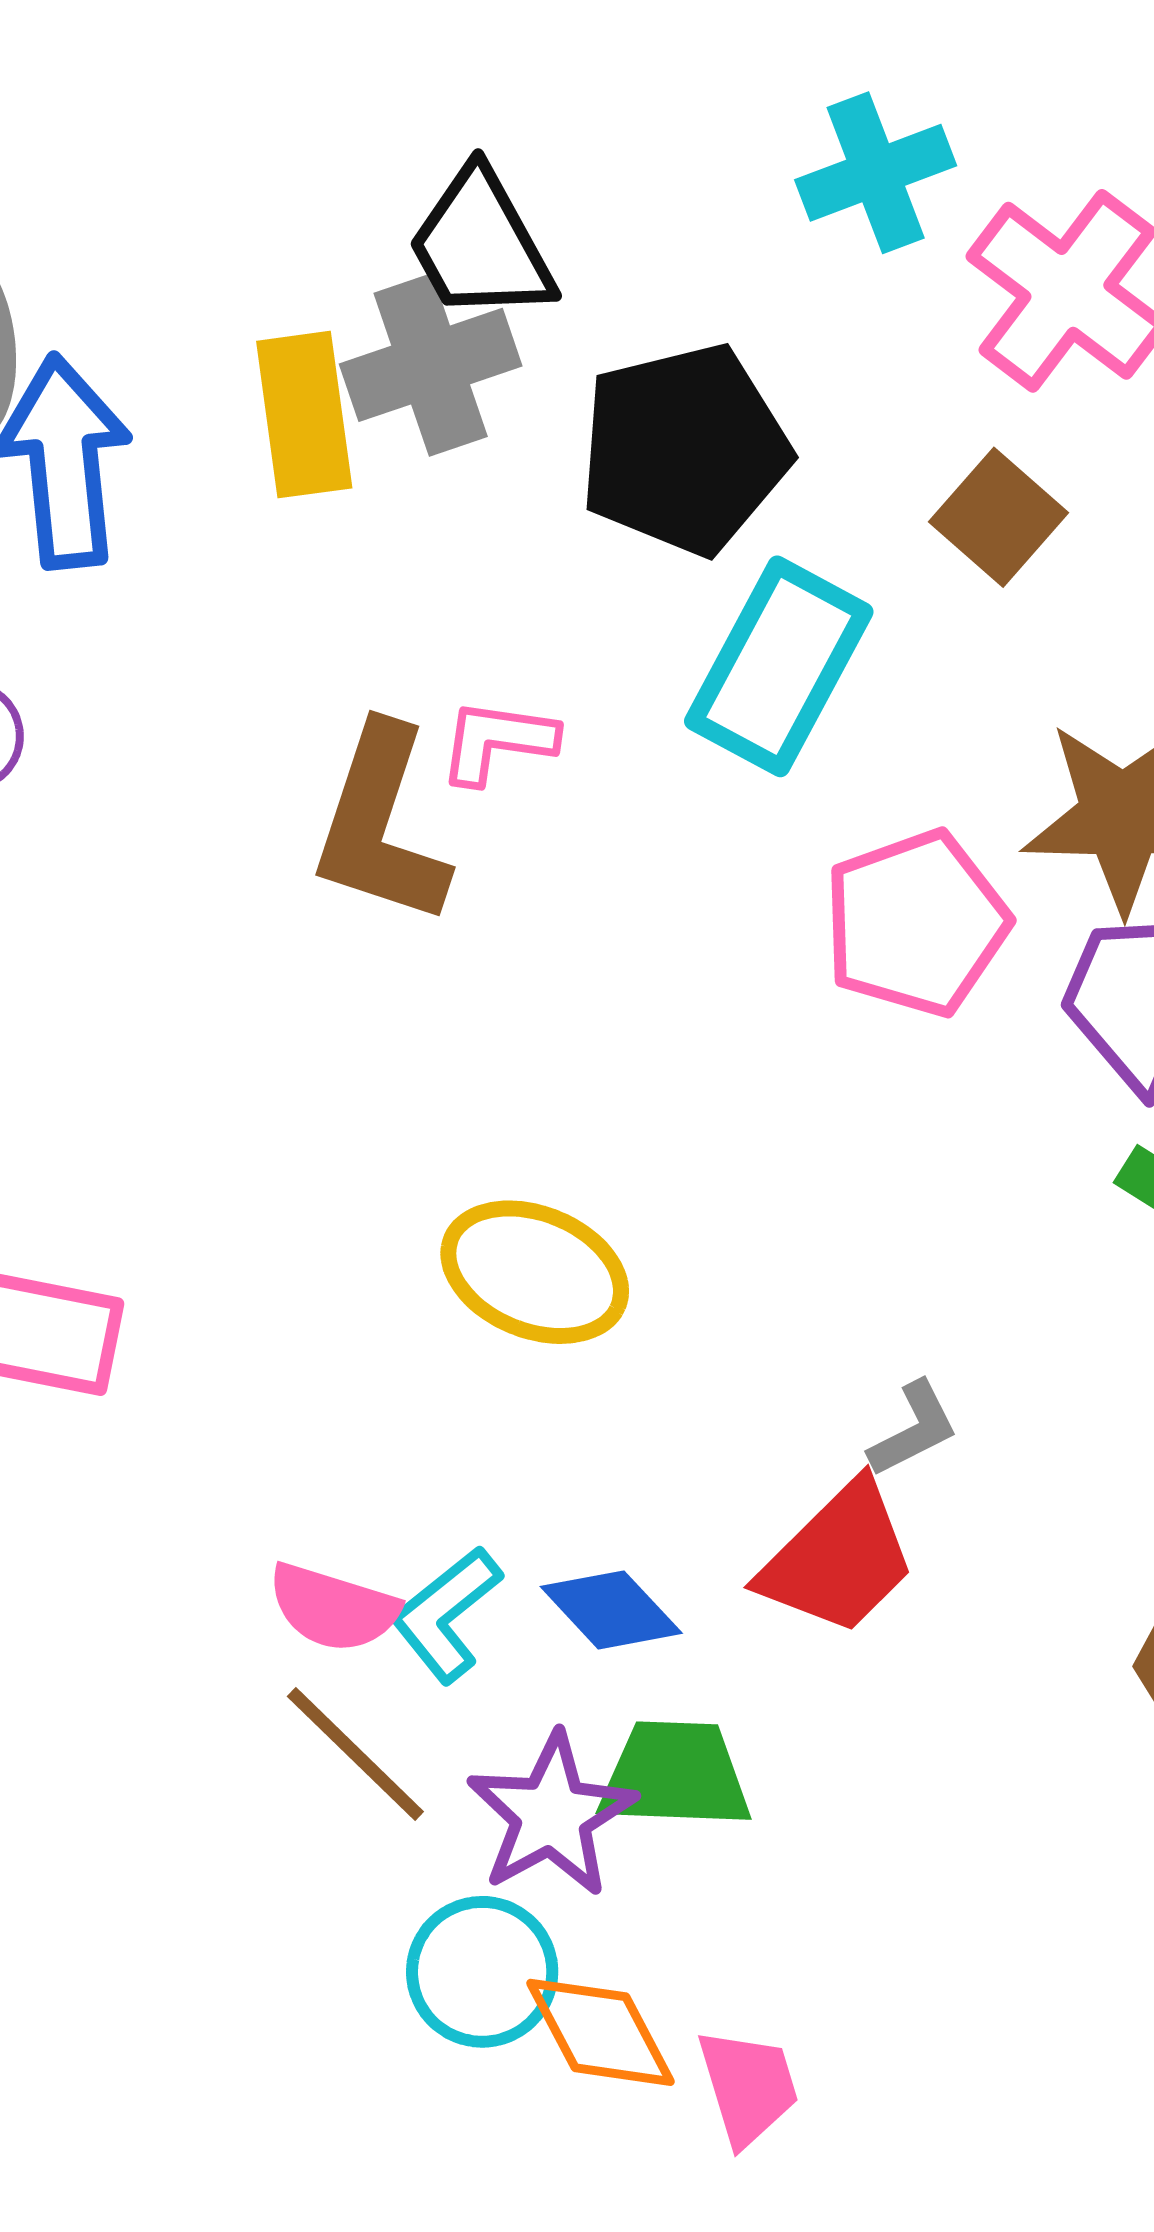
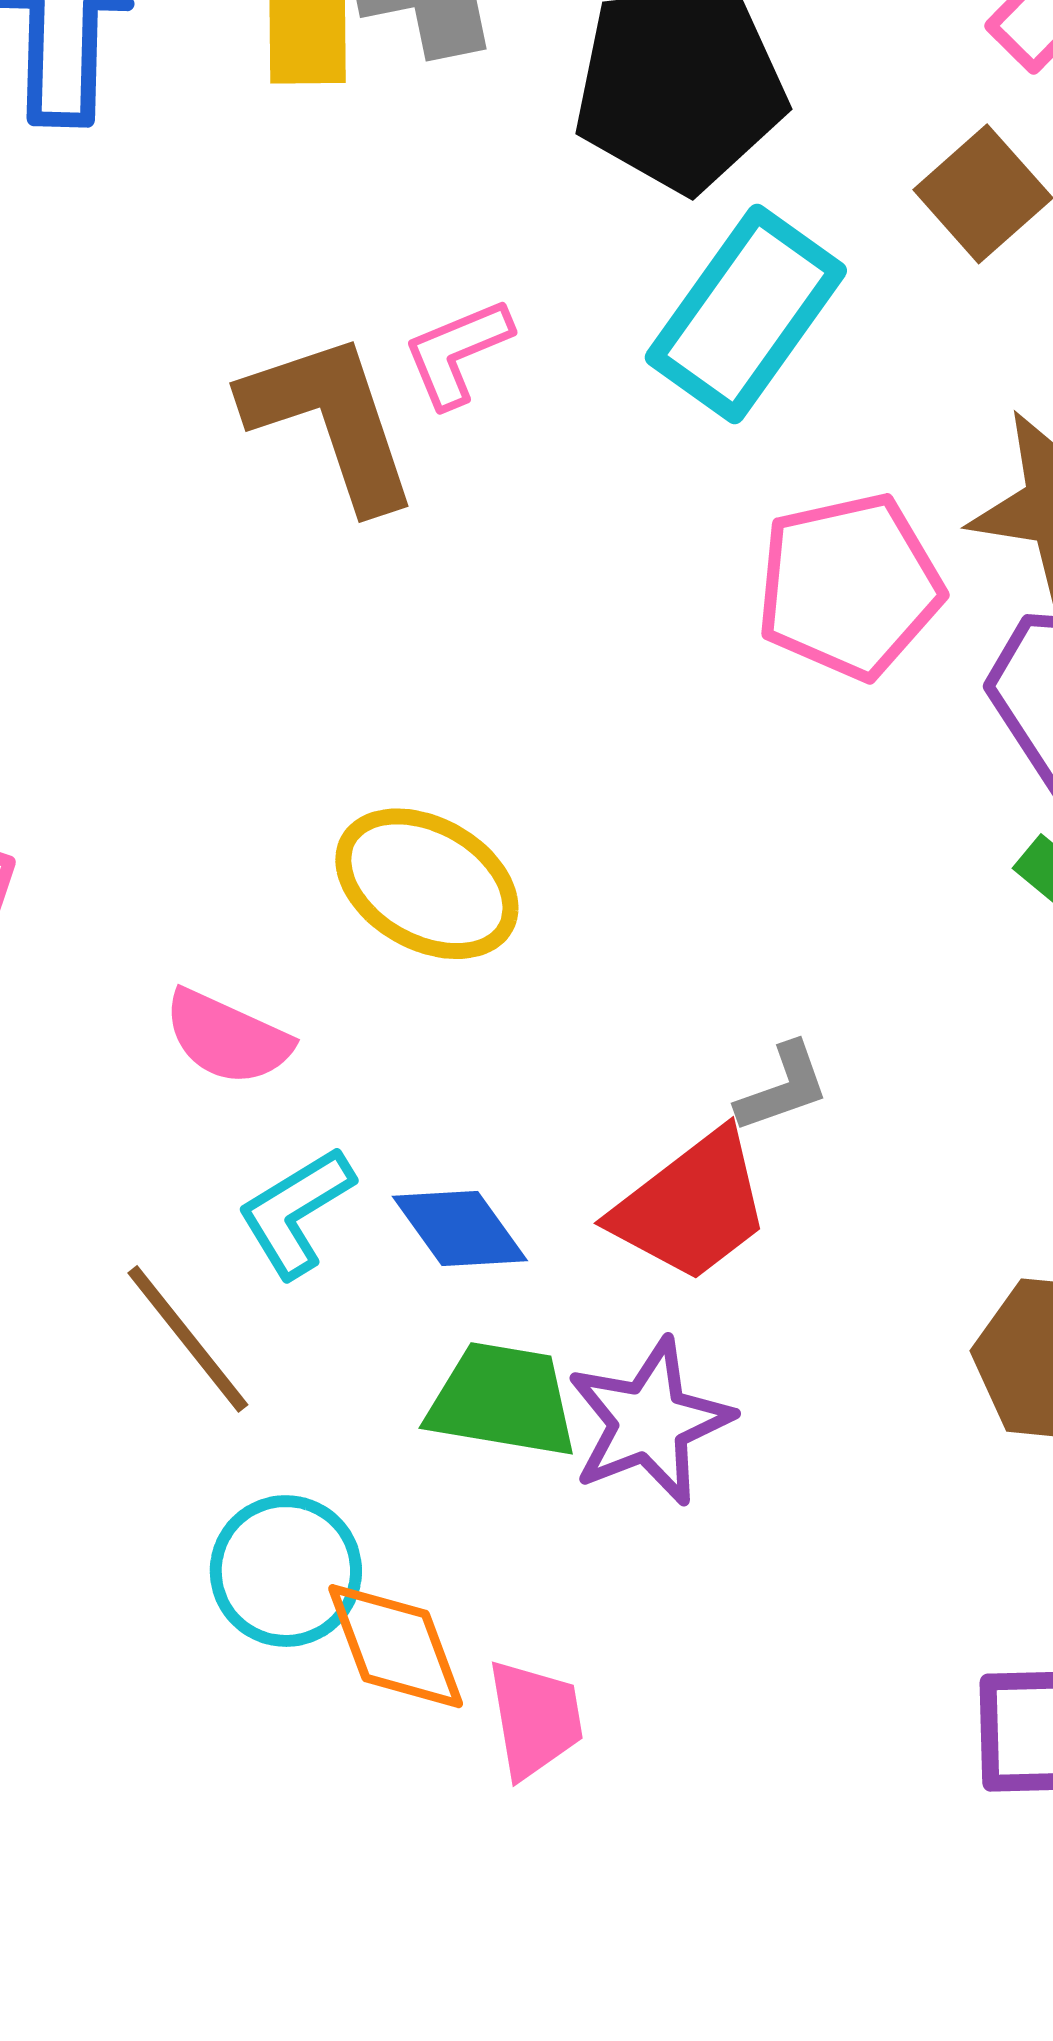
pink L-shape: (497, 741) -> (457, 352), turned -38
brown L-shape: (381, 825) -> (331, 421), turned 136
pink semicircle: (333, 1608) -> (227, 1038), moved
purple star: (552, 1815) -> (650, 1422), moved

